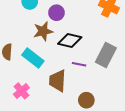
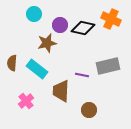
black diamond: (70, 41) -> (83, 28), moved
gray rectangle: (106, 55) -> (108, 66), turned 50

